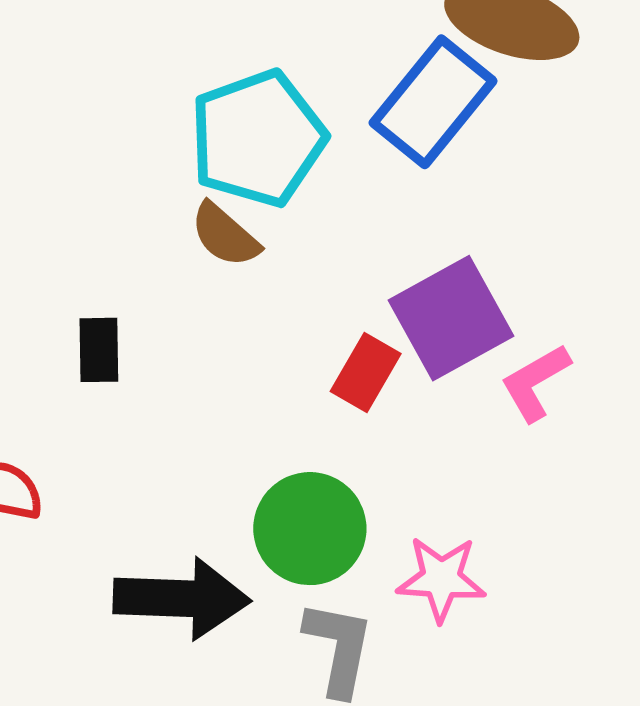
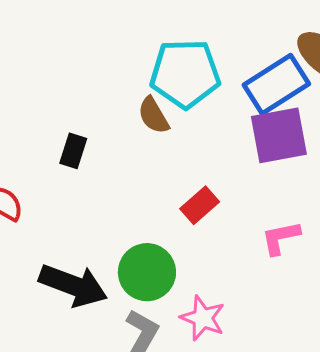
purple square: (451, 318) -> (279, 135), moved

